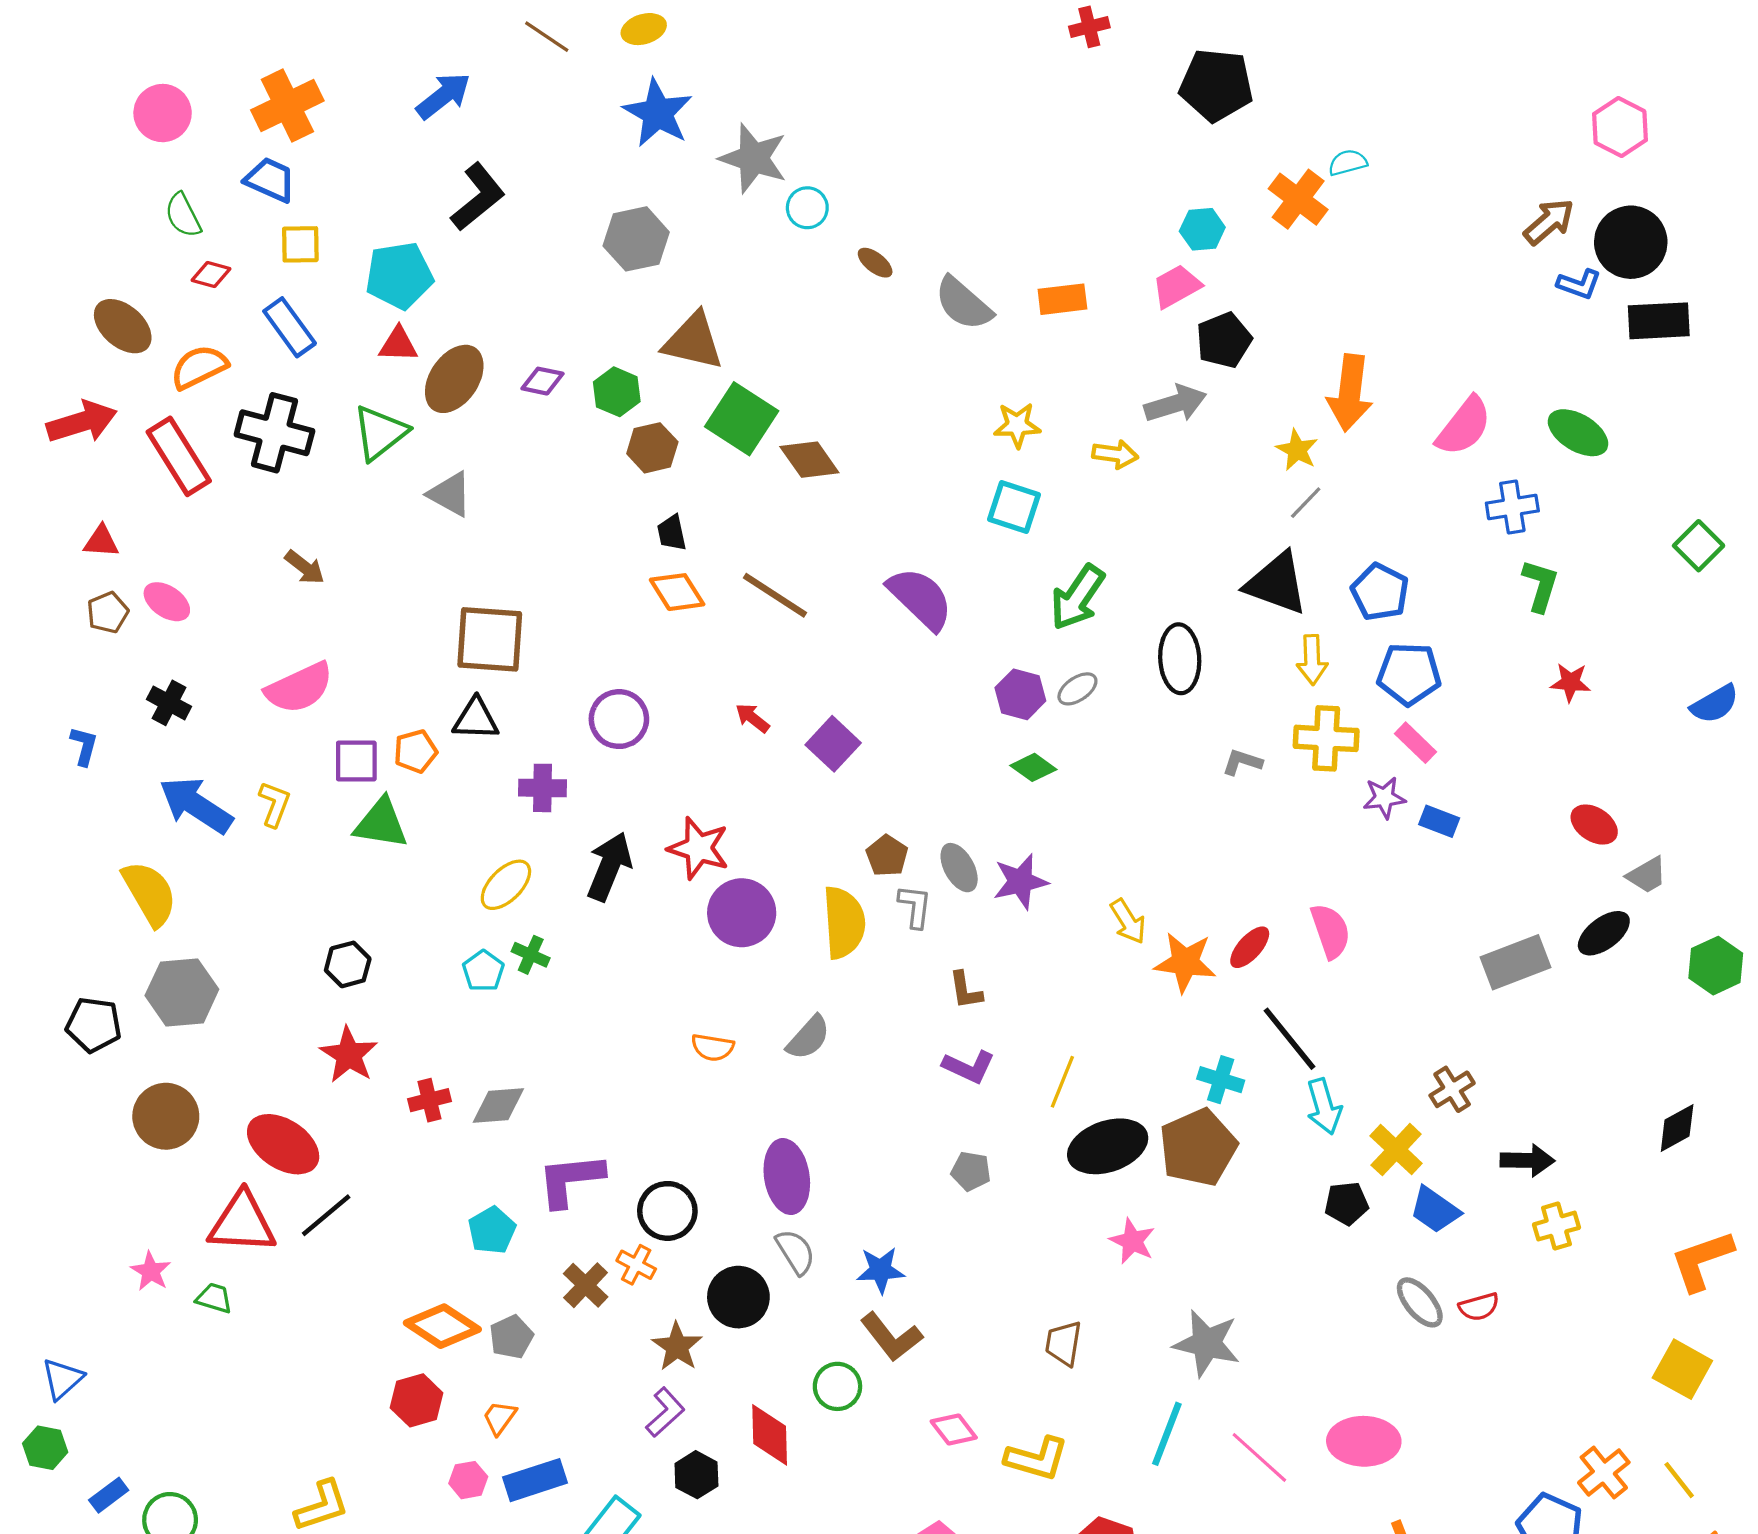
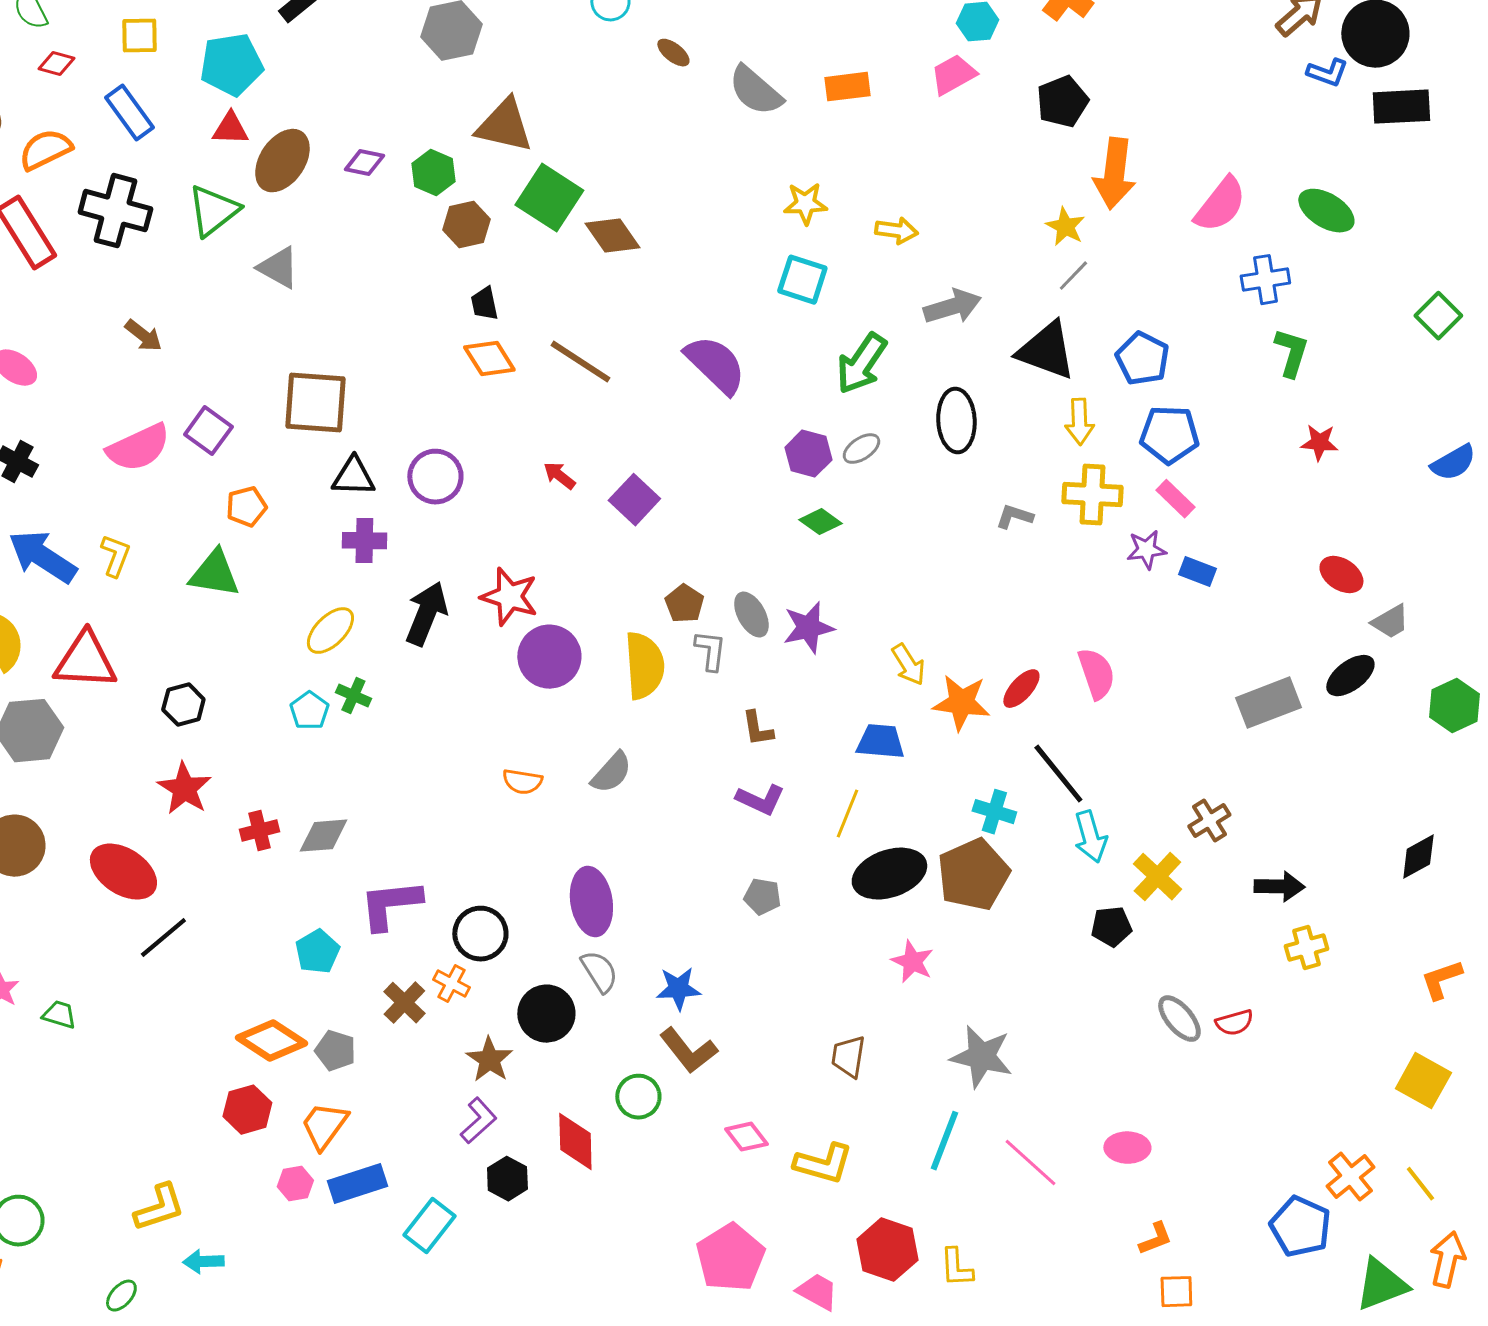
black pentagon: (1224, 340) -> (1062, 102), moved
gray arrow: (1175, 404) -> (952, 307), moved
black triangle: (476, 719) -> (353, 477), moved
purple square: (356, 761) -> (208, 431), moved, turned 36
blue trapezoid: (1435, 1210) -> (880, 742), moved, turned 150
red triangle: (242, 1223) -> (85, 661), moved
orange L-shape: (1702, 1260) -> (1441, 980), size x0.7
gray pentagon: (511, 1337) -> (335, 1051), turned -30
orange trapezoid: (499, 1418) -> (324, 1126), size x1.5
pink ellipse: (1364, 1441) -> (1127, 1148), size x0.7

